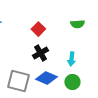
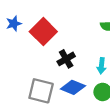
red square: (38, 29) -> (43, 32), moved, size x1.6

